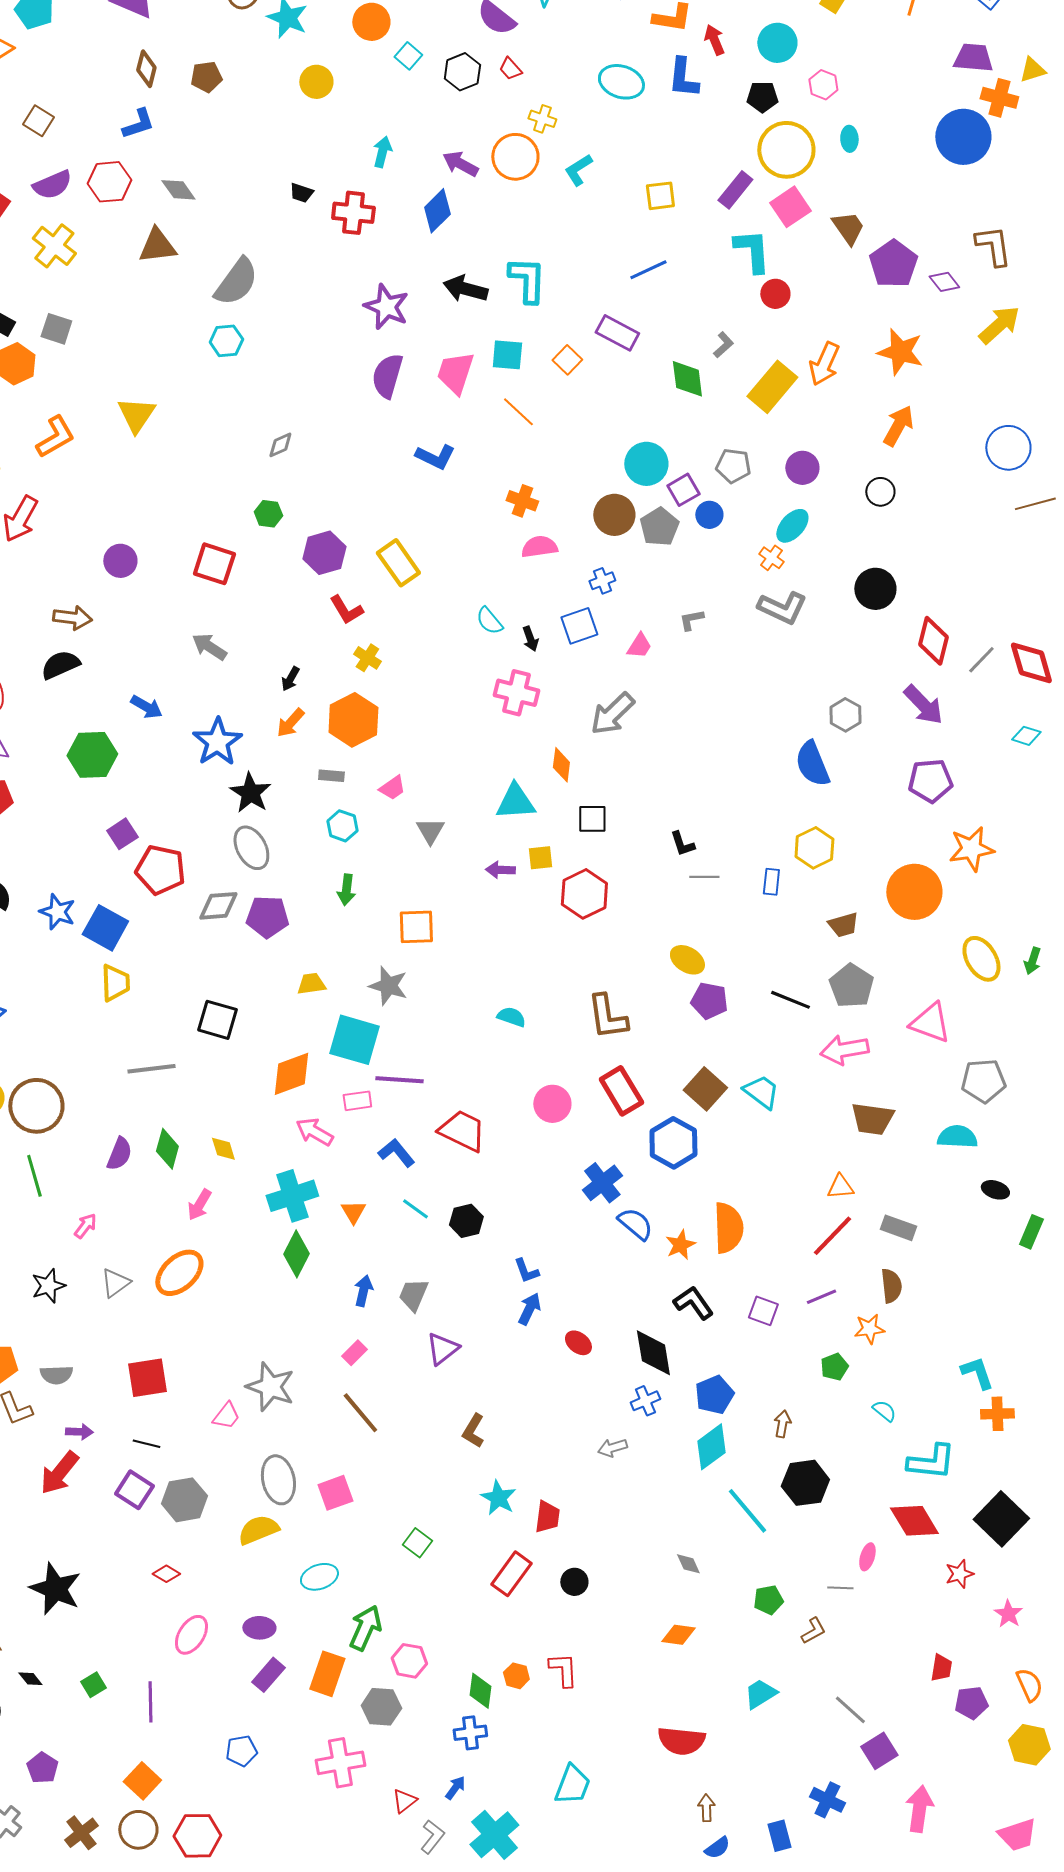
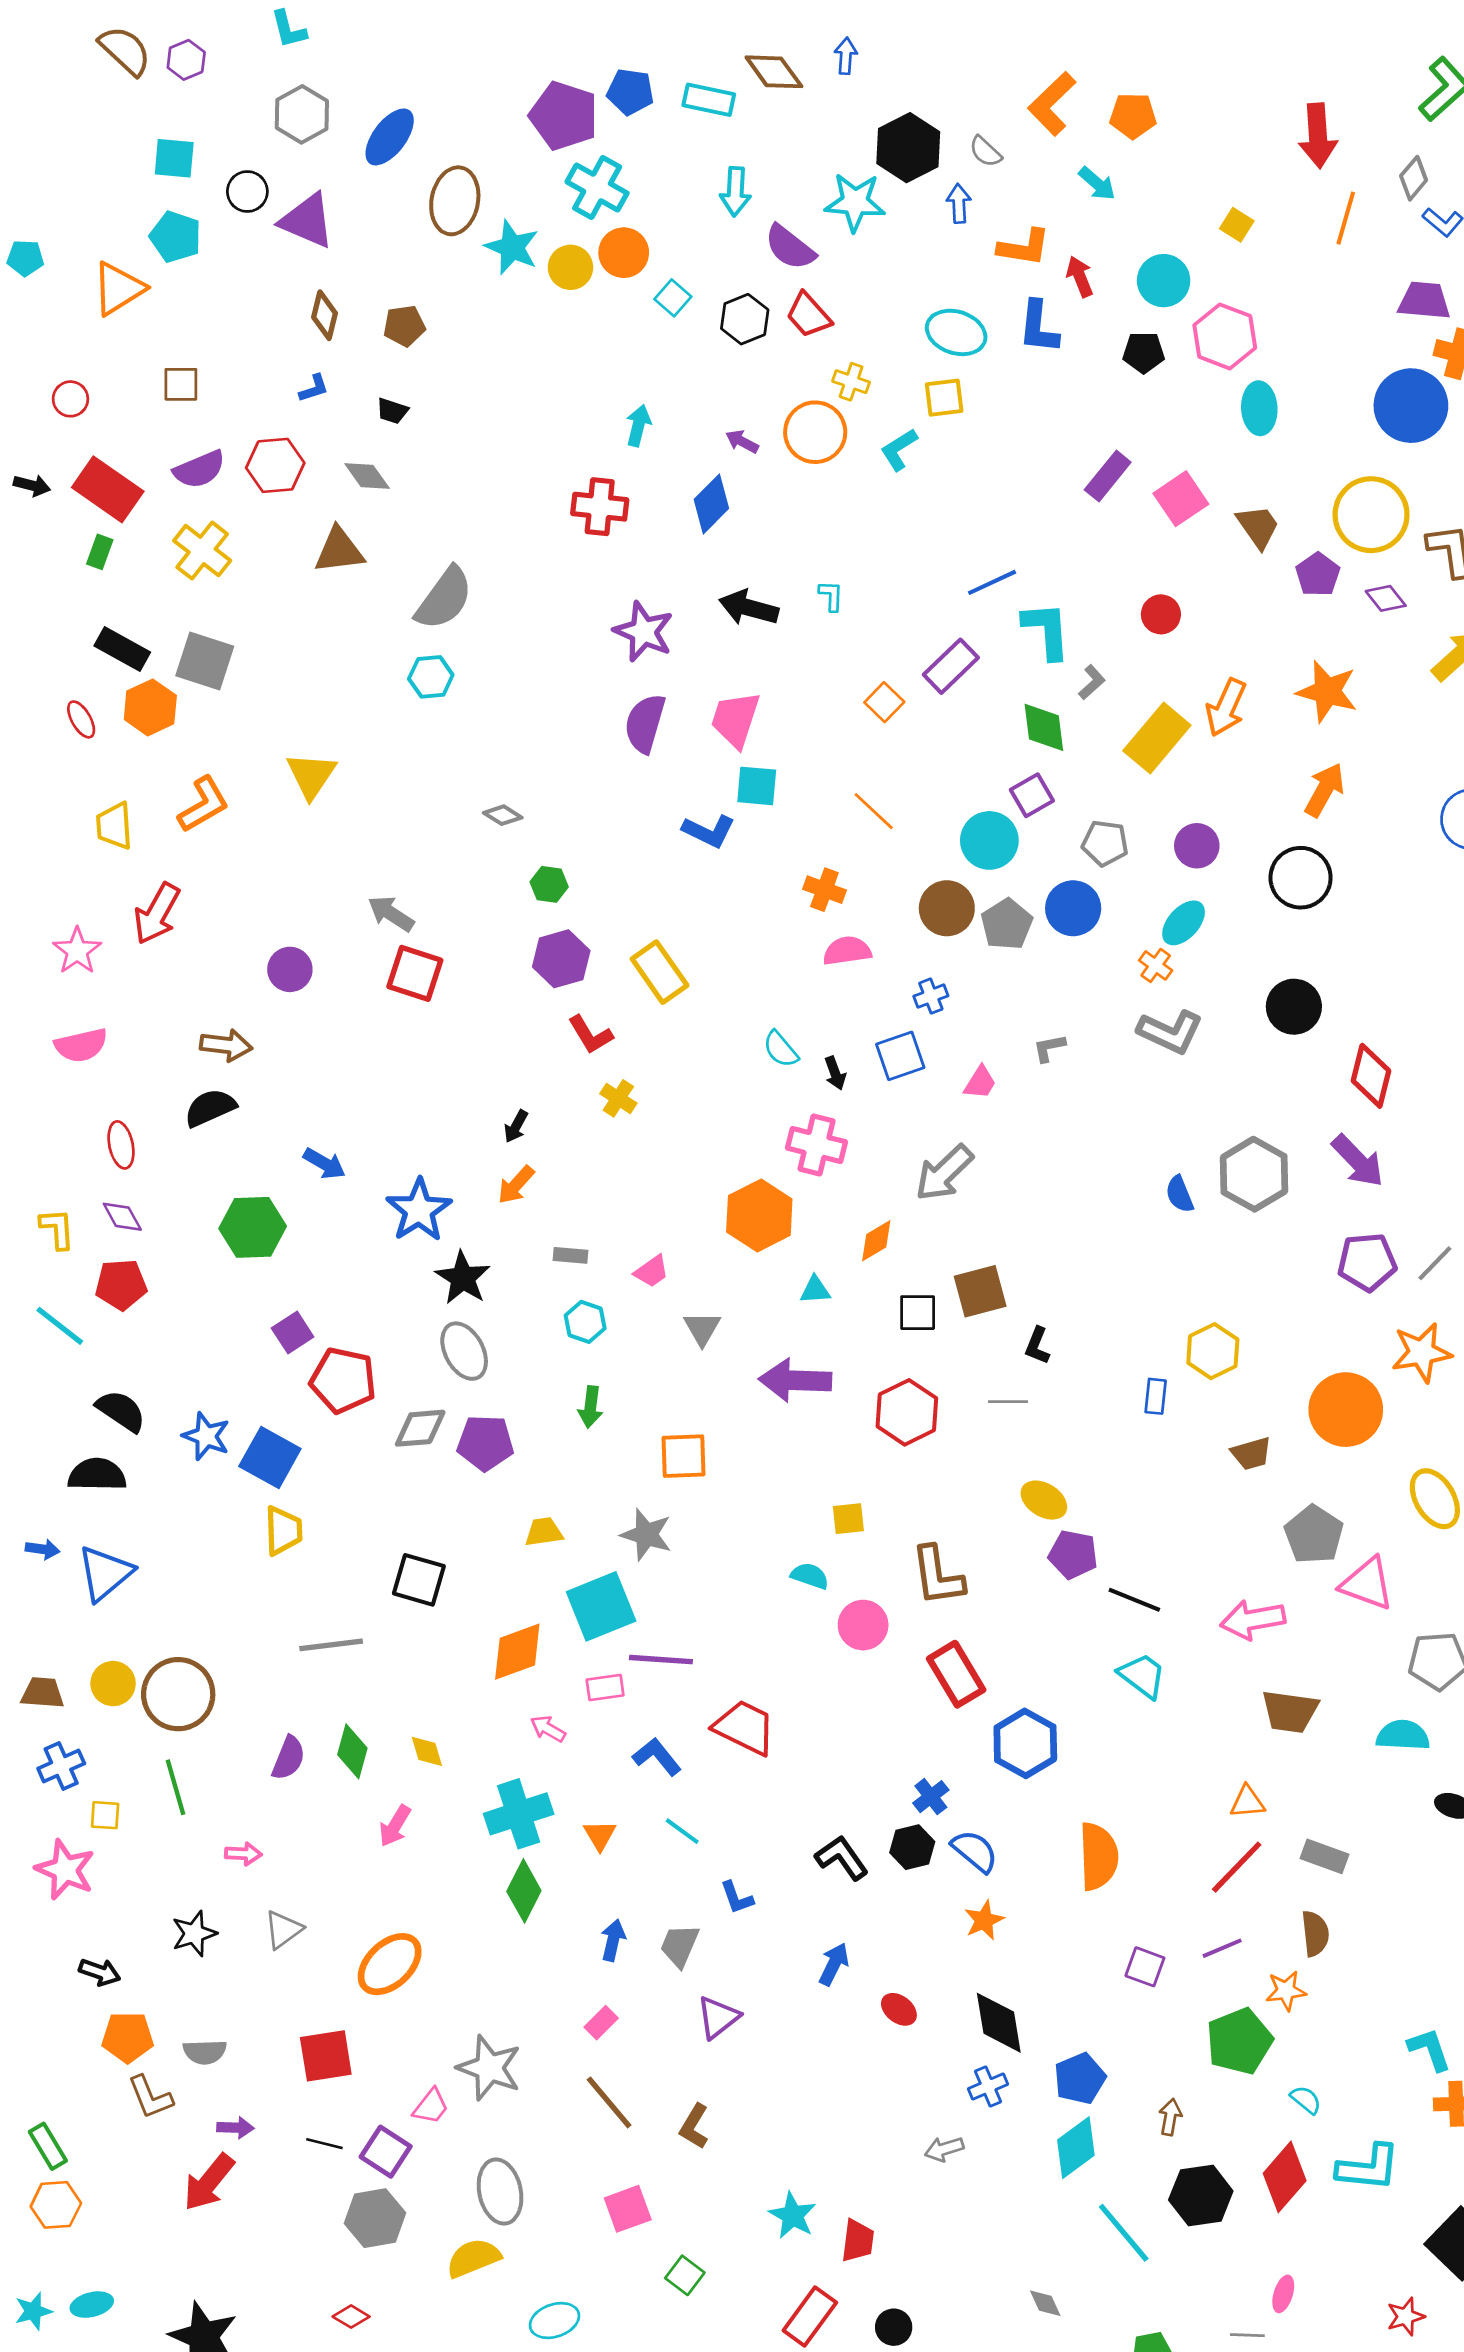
red trapezoid: (510, 69) -> (809, 315), size x1.5
yellow circle: (316, 82) -> (570, 267), moved
pink hexagon: (823, 85) -> (1225, 336), size x1.6
brown square: (38, 121) -> (181, 384), turned -32
blue L-shape: (138, 124) -> (314, 388), size x0.7
cyan ellipse: (849, 139) -> (1259, 408), size x1.5
yellow circle: (786, 150) -> (1371, 515), moved
purple arrow: (460, 164) -> (742, 441), size x0.7
black trapezoid: (301, 193) -> (392, 411), moved
yellow square: (660, 196) -> (944, 398), moved
cyan L-shape: (752, 251) -> (1047, 630), moved
purple pentagon: (893, 264) -> (1318, 574), size x0.7
cyan L-shape: (527, 280) -> (831, 596), size x0.5
gray square: (56, 329) -> (205, 661), size x1.4
purple rectangle: (617, 333) -> (951, 666), turned -72
cyan square: (507, 355) -> (757, 786), moved
orange line: (518, 412) -> (874, 811), moved
gray diamond: (280, 445) -> (503, 815), turned 56
purple square: (683, 490) -> (1032, 795), moved
black circle: (880, 492) -> (1301, 878), size x1.6
green hexagon: (268, 514) -> (549, 884), moved
blue circle: (709, 515) -> (1073, 908), size x1.5
gray arrow: (209, 647) -> (391, 914), moved
gray line: (981, 660) -> (1435, 1263), moved
gray hexagon: (845, 715) -> (1254, 1174), size x1.6
orange hexagon: (353, 720) -> (759, 1215), moved
blue semicircle: (812, 764) -> (1180, 1194), moved, size x0.6
orange diamond: (561, 765) -> (876, 1241), turned 52
cyan triangle: (515, 802) -> (815, 1290), size x0.6
black L-shape: (682, 844) -> (1037, 1346), turned 40
yellow square: (540, 858) -> (848, 1519), moved
purple arrow: (500, 870) -> (795, 1380), size x1.8
gray line: (704, 877) -> (1008, 1402), moved
gray pentagon: (851, 986) -> (1314, 1535), moved
black line: (790, 1000) -> (1134, 1600), moved
cyan square: (354, 1040) -> (601, 1606), turned -38
brown square: (705, 1089) -> (980, 1291), moved, turned 33
pink circle: (552, 1104) -> (863, 1625), moved
pink arrow: (314, 1132) -> (548, 1729), size x0.7
blue cross: (602, 1183) -> (931, 1797), size x0.7
black hexagon: (466, 1221) -> (912, 1847), moved
pink arrow: (85, 1226) -> (243, 1854), turned 56
orange star: (680, 1245) -> (984, 1920), moved
blue L-shape: (526, 1271) -> (737, 1898), moved
orange ellipse: (179, 1273) -> (390, 1964), moved
black L-shape: (693, 1303) -> (842, 1858), moved
green pentagon: (834, 1367) -> (1239, 2041), size x1.8
brown L-shape: (473, 1431) -> (694, 2126), moved
purple square: (134, 1490) -> (386, 2152), moved
pink square: (335, 1493) -> (628, 2209), moved
red diamond: (914, 1521) -> (1285, 2177), moved, turned 72

